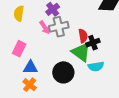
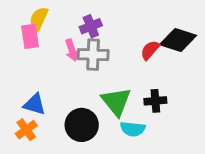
red semicircle: (83, 36) -> (150, 50), moved, turned -144
black cross: (93, 43) -> (155, 101), moved
pink rectangle: (19, 49) -> (30, 36), moved, turned -49

